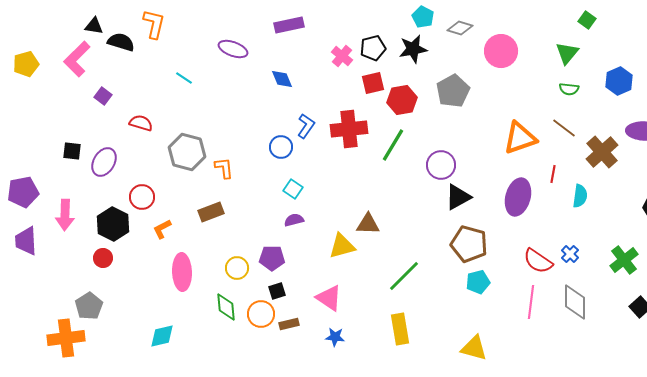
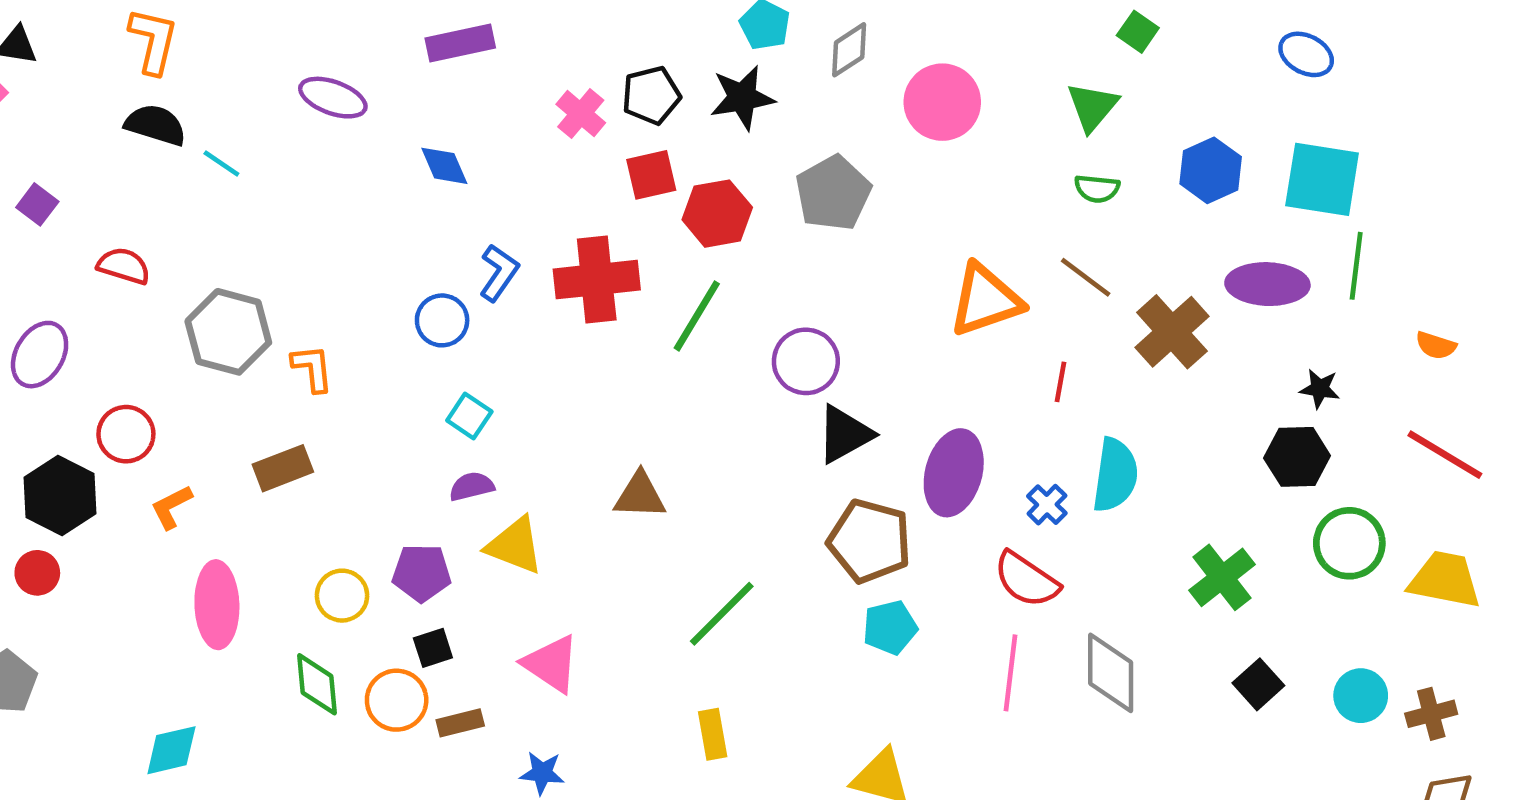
gray diamond: (460, 28) -> (849, 50), turned -50
black semicircle: (121, 42) -> (156, 125), moved
cyan semicircle: (580, 196) -> (1115, 475), moved, size x1.4
purple ellipse: (518, 197) -> (954, 473), moved
yellow triangle: (342, 246) -> (515, 546), moved, turned 36
blue cross: (570, 254) -> (1047, 505), moved
yellow rectangle: (400, 329) -> (713, 734), size x0.7
blue star: (335, 337) -> (542, 773), moved

